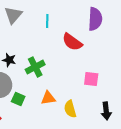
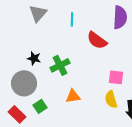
green square: (18, 99) -> (40, 106), moved, turned 32
yellow semicircle: (70, 109) -> (111, 99), moved

